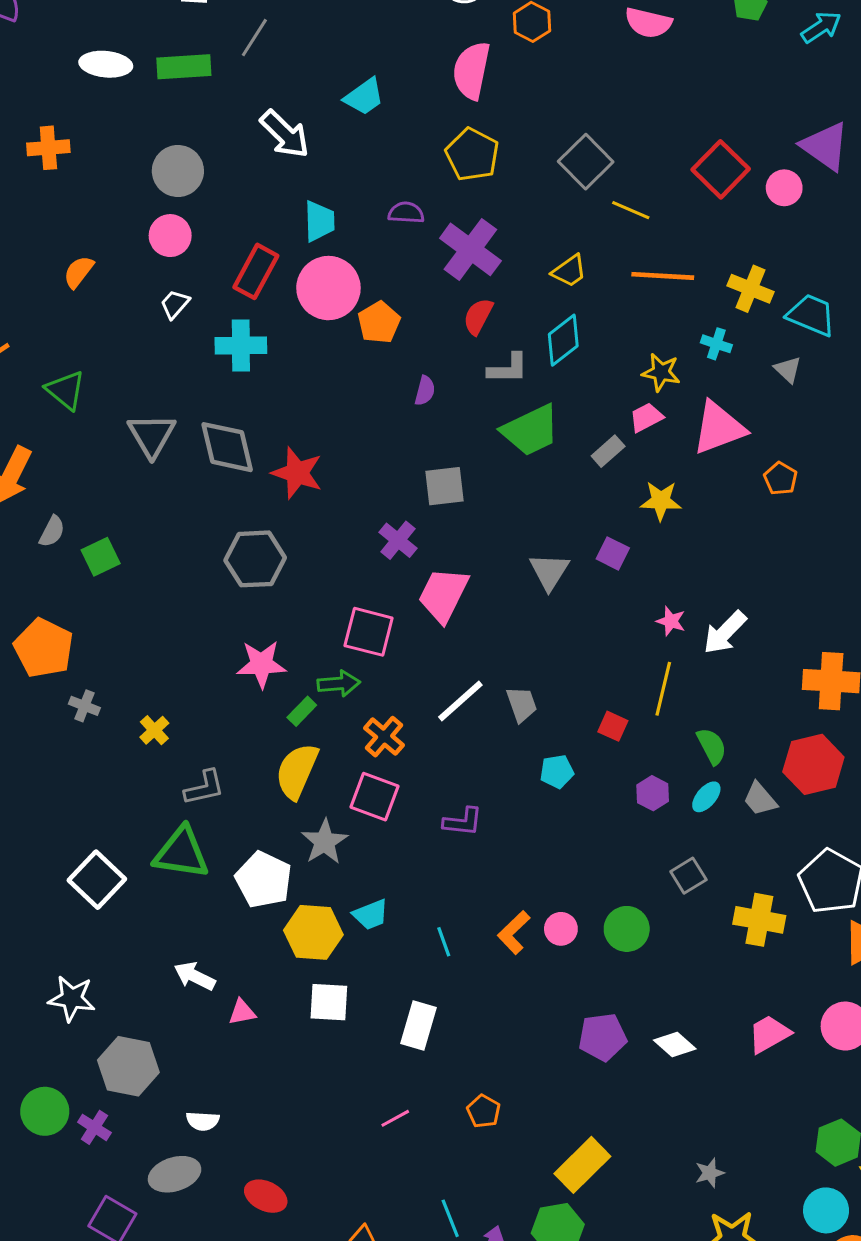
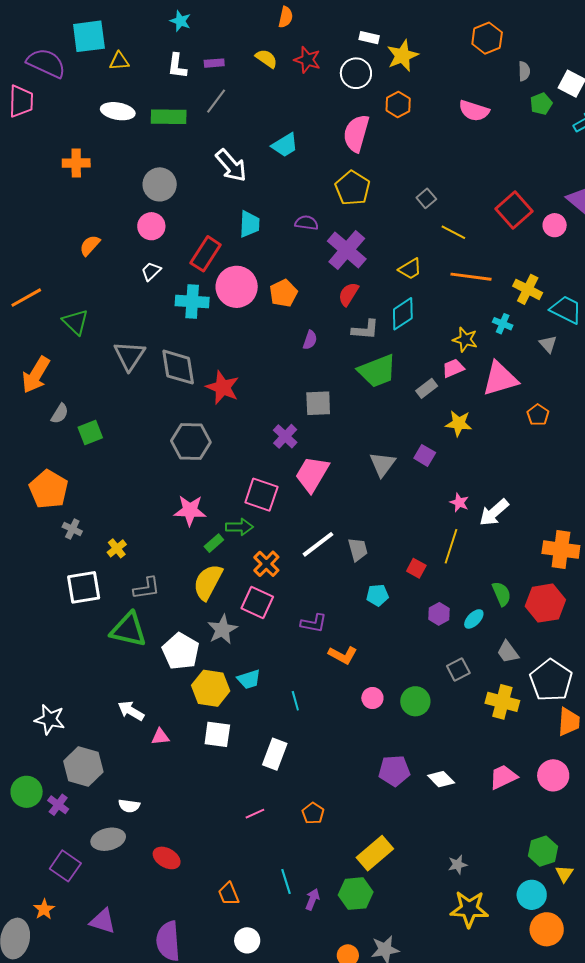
gray square: (586, 162) -> (426, 198), size x0.6
pink circle: (328, 288) -> (237, 287), moved
green semicircle: (712, 746) -> (502, 594), moved
gray trapezoid: (760, 799) -> (508, 652), moved
white square: (97, 880) -> (84, 587), moved, turned 33
orange L-shape: (514, 933) -> (343, 655), moved, turned -112

